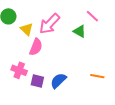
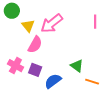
pink line: (92, 16) -> (95, 22), turned 40
green triangle: (80, 31) -> (77, 66), moved
purple square: (37, 81) -> (35, 70), moved

